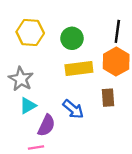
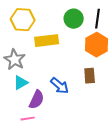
green circle: (72, 38) -> (74, 19), moved
yellow rectangle: (79, 69) -> (47, 41), moved

